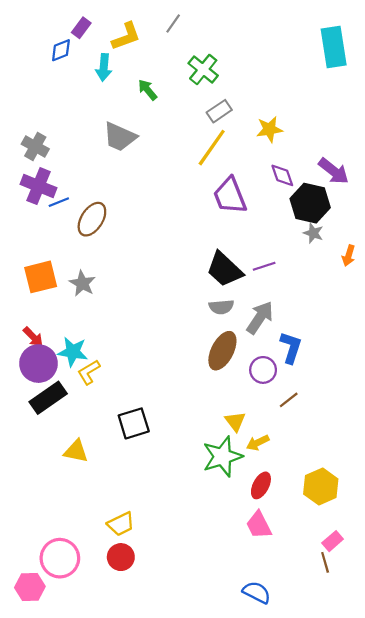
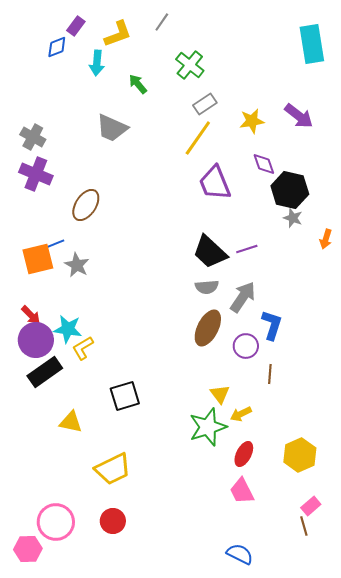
purple arrow: (334, 171) -> (299, 116), moved
blue line: (59, 202) -> (55, 244), moved
brown line: (289, 400) -> (270, 374), turned -48
yellow trapezoid: (121, 524) -> (113, 469), moved, size x1.4

